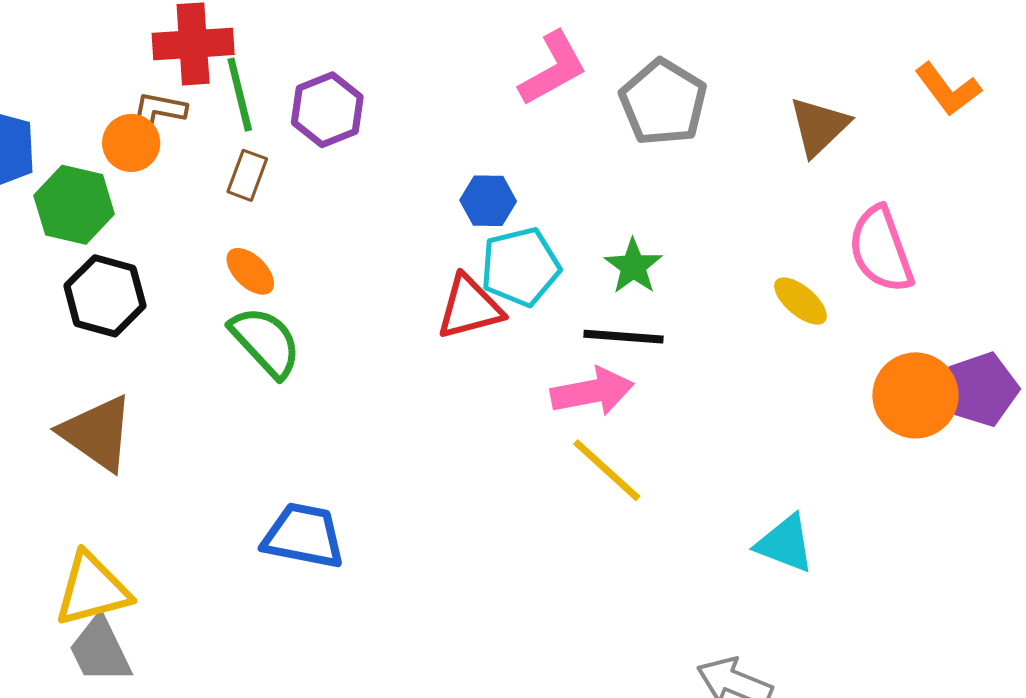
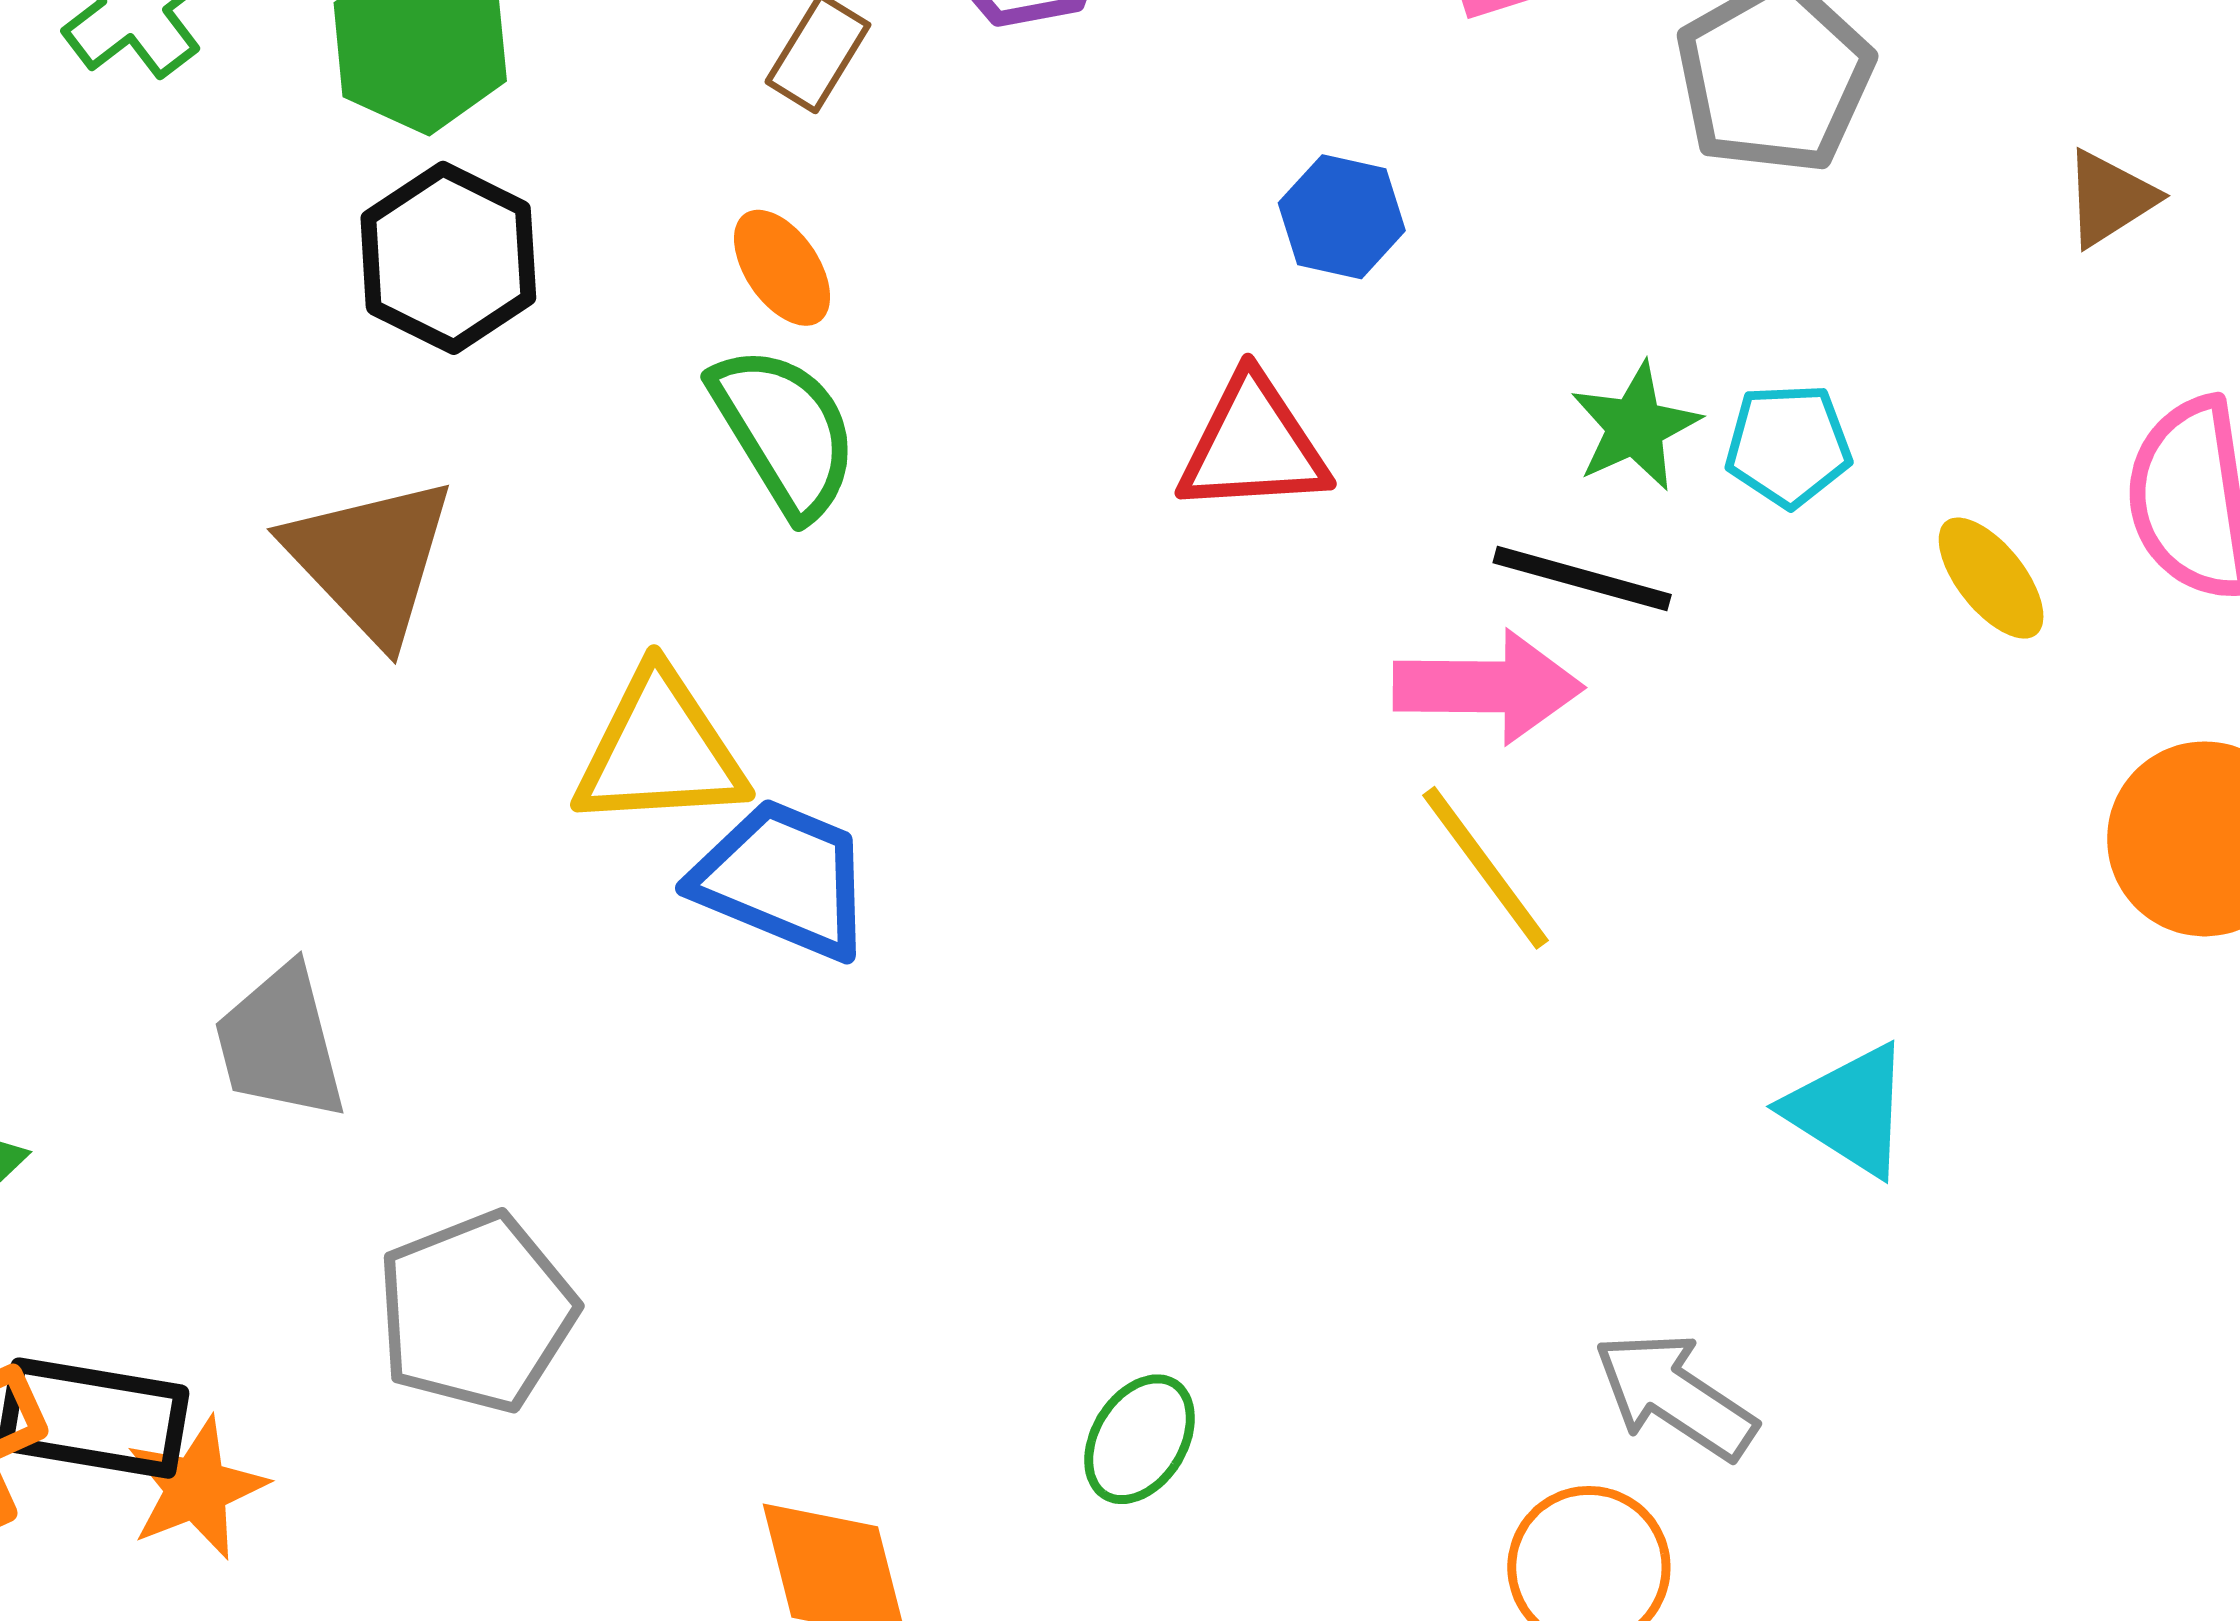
brown triangle: (819, 126) -> (2110, 198), size x0.7
cyan pentagon: (520, 267) -> (1788, 445), moved, size x0.7
yellow triangle: (92, 589) -> (660, 750), moved

